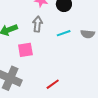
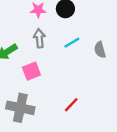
gray semicircle: (88, 34) -> (100, 50), moved, turned 80

